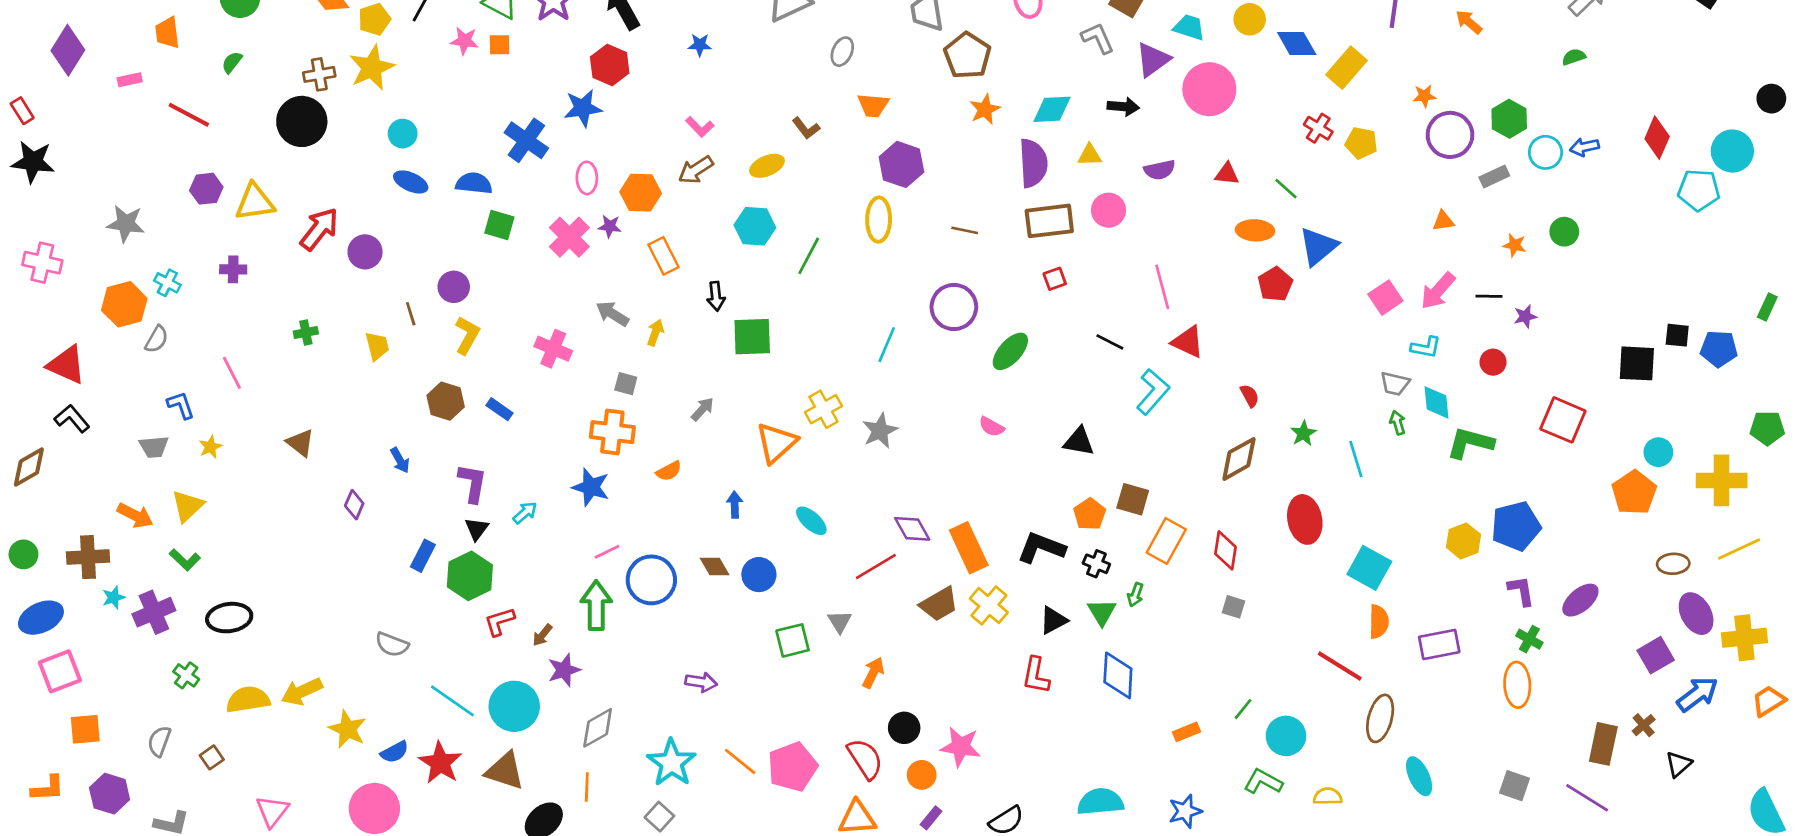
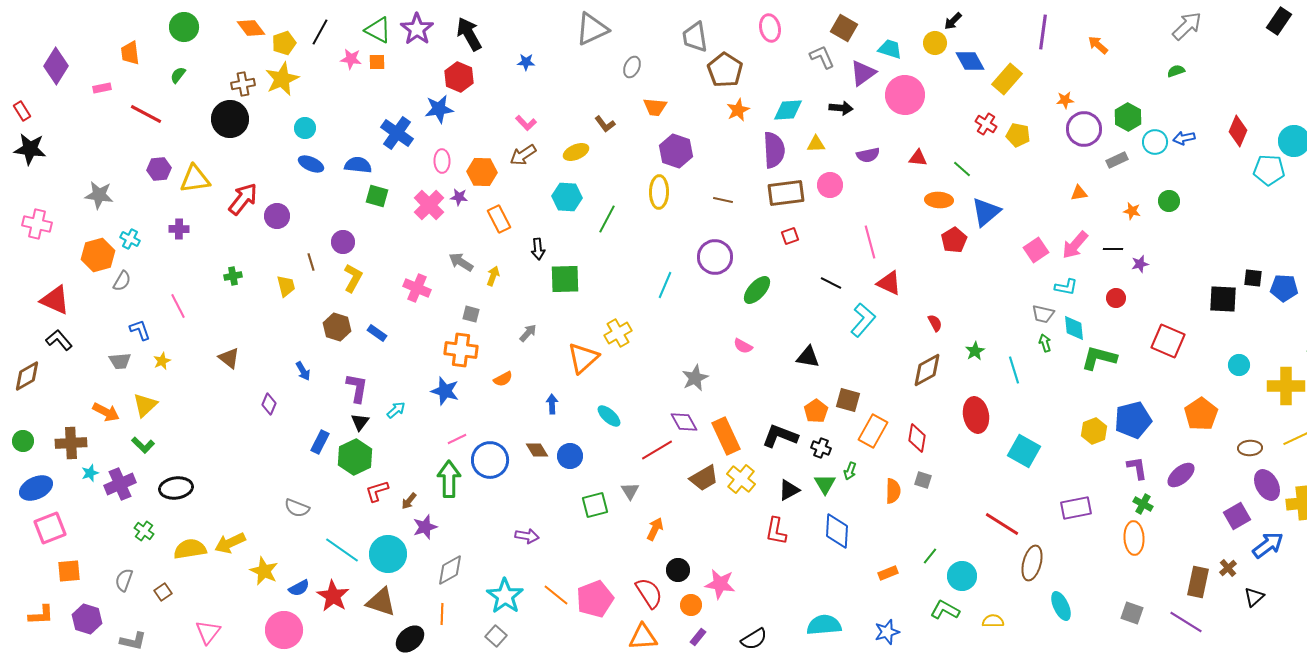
gray star: (880, 431) -> (695, 378), moved
orange pentagon: (1634, 493) -> (1201, 414), moved
orange semicircle: (1379, 622) -> (893, 491), moved

